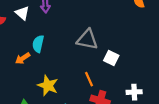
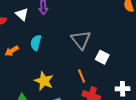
gray triangle: (87, 40) -> (81, 40), turned 40
orange arrow: (23, 58) -> (12, 51), moved

